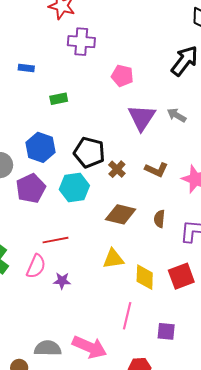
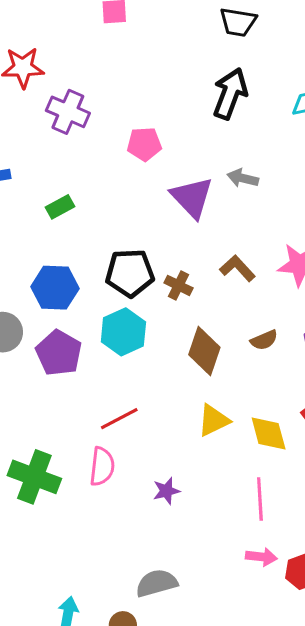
purple cross: (81, 42) -> (68, 112), turned 36
brown L-shape: (156, 170) -> (237, 268), turned -140
brown diamond: (121, 214) -> (204, 351), turned -68
brown semicircle: (159, 219) -> (264, 340), turned -102
purple star: (62, 281) -> (166, 491), moved
pink arrow: (90, 347) -> (261, 557), moved, size x0.6

